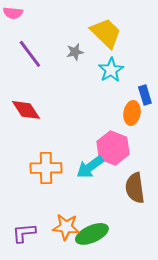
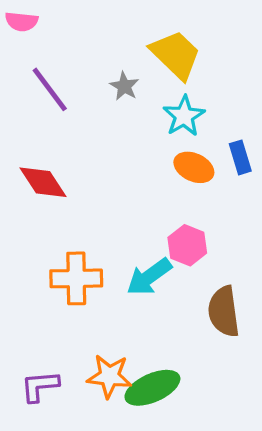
gray star: (75, 52) -> (124, 86), turned -30
orange ellipse: (132, 113) -> (194, 167), moved, turned -75
pink hexagon: (113, 148) -> (187, 245), size x0.7

